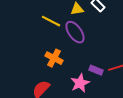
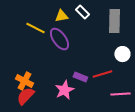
orange cross: (54, 58) -> (24, 81), moved

